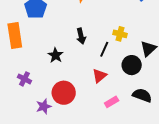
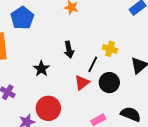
black circle: (132, 65) -> (109, 83), moved
red triangle: (99, 76) -> (82, 83), moved

